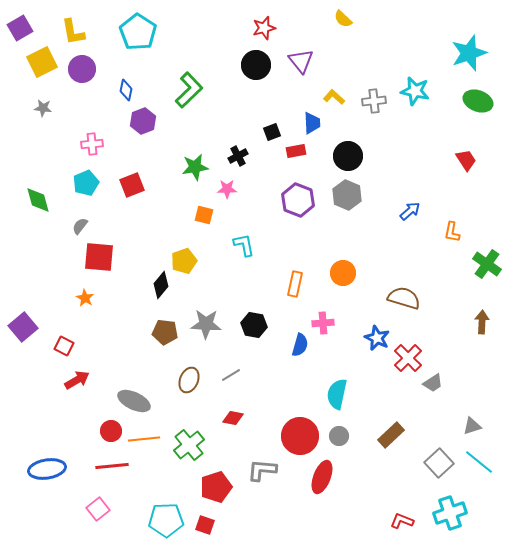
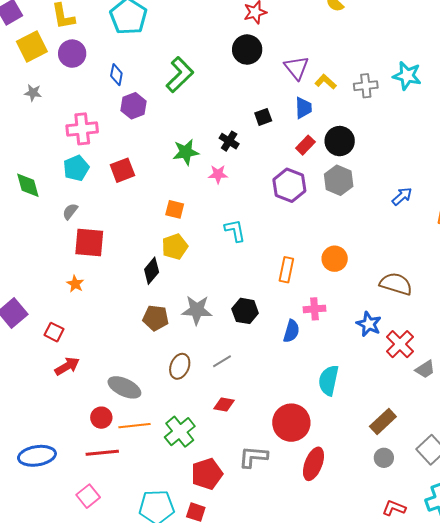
purple triangle: (301, 61) -> (296, 68), moved
pink cross: (92, 144) -> (82, 129), size x1.4
red rectangle: (296, 151) -> (305, 145), moved, turned -36
black cross: (238, 156) -> (229, 141), turned -30
orange square: (204, 215) -> (175, 209), moved
gray circle: (339, 436) -> (384, 458), moved

